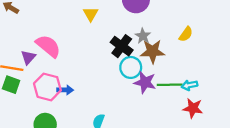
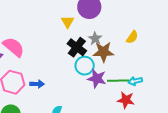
yellow triangle: (91, 14) -> (68, 22), moved
blue arrow: (65, 90) -> (37, 84), moved
red star: (193, 108) -> (126, 100), moved

